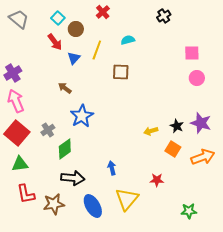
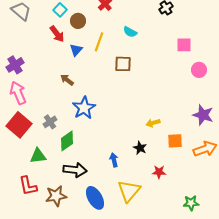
cyan semicircle: (128, 40) -> (130, 32), turned -136
pink square: (192, 53) -> (184, 45), moved
black star: (177, 126) -> (140, 148), moved
orange square: (173, 149) -> (175, 141), turned -35
green triangle: (20, 164) -> (38, 156), moved

